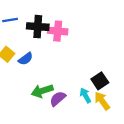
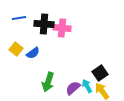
green arrow: (42, 91) -> (48, 82), turned -54
purple semicircle: (58, 99) -> (73, 88), moved

